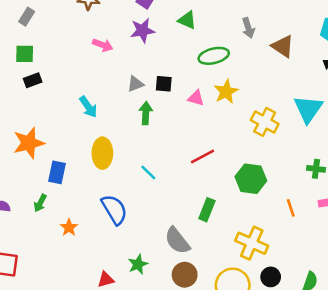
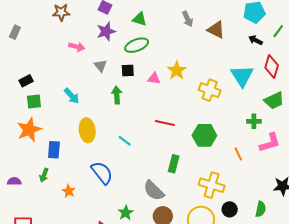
green square: (25, 54) -> (34, 102), moved
green ellipse: (214, 56) -> (137, 45), moved
gray triangle: (135, 84) -> (100, 66), moved, turned -40
red line: (202, 157) -> (165, 123), turned 48

